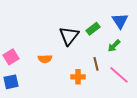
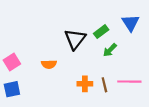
green arrow: (114, 46) -> (110, 50), moved
brown line: (96, 64) -> (104, 85), moved
pink line: (119, 75) -> (129, 82), turned -40

